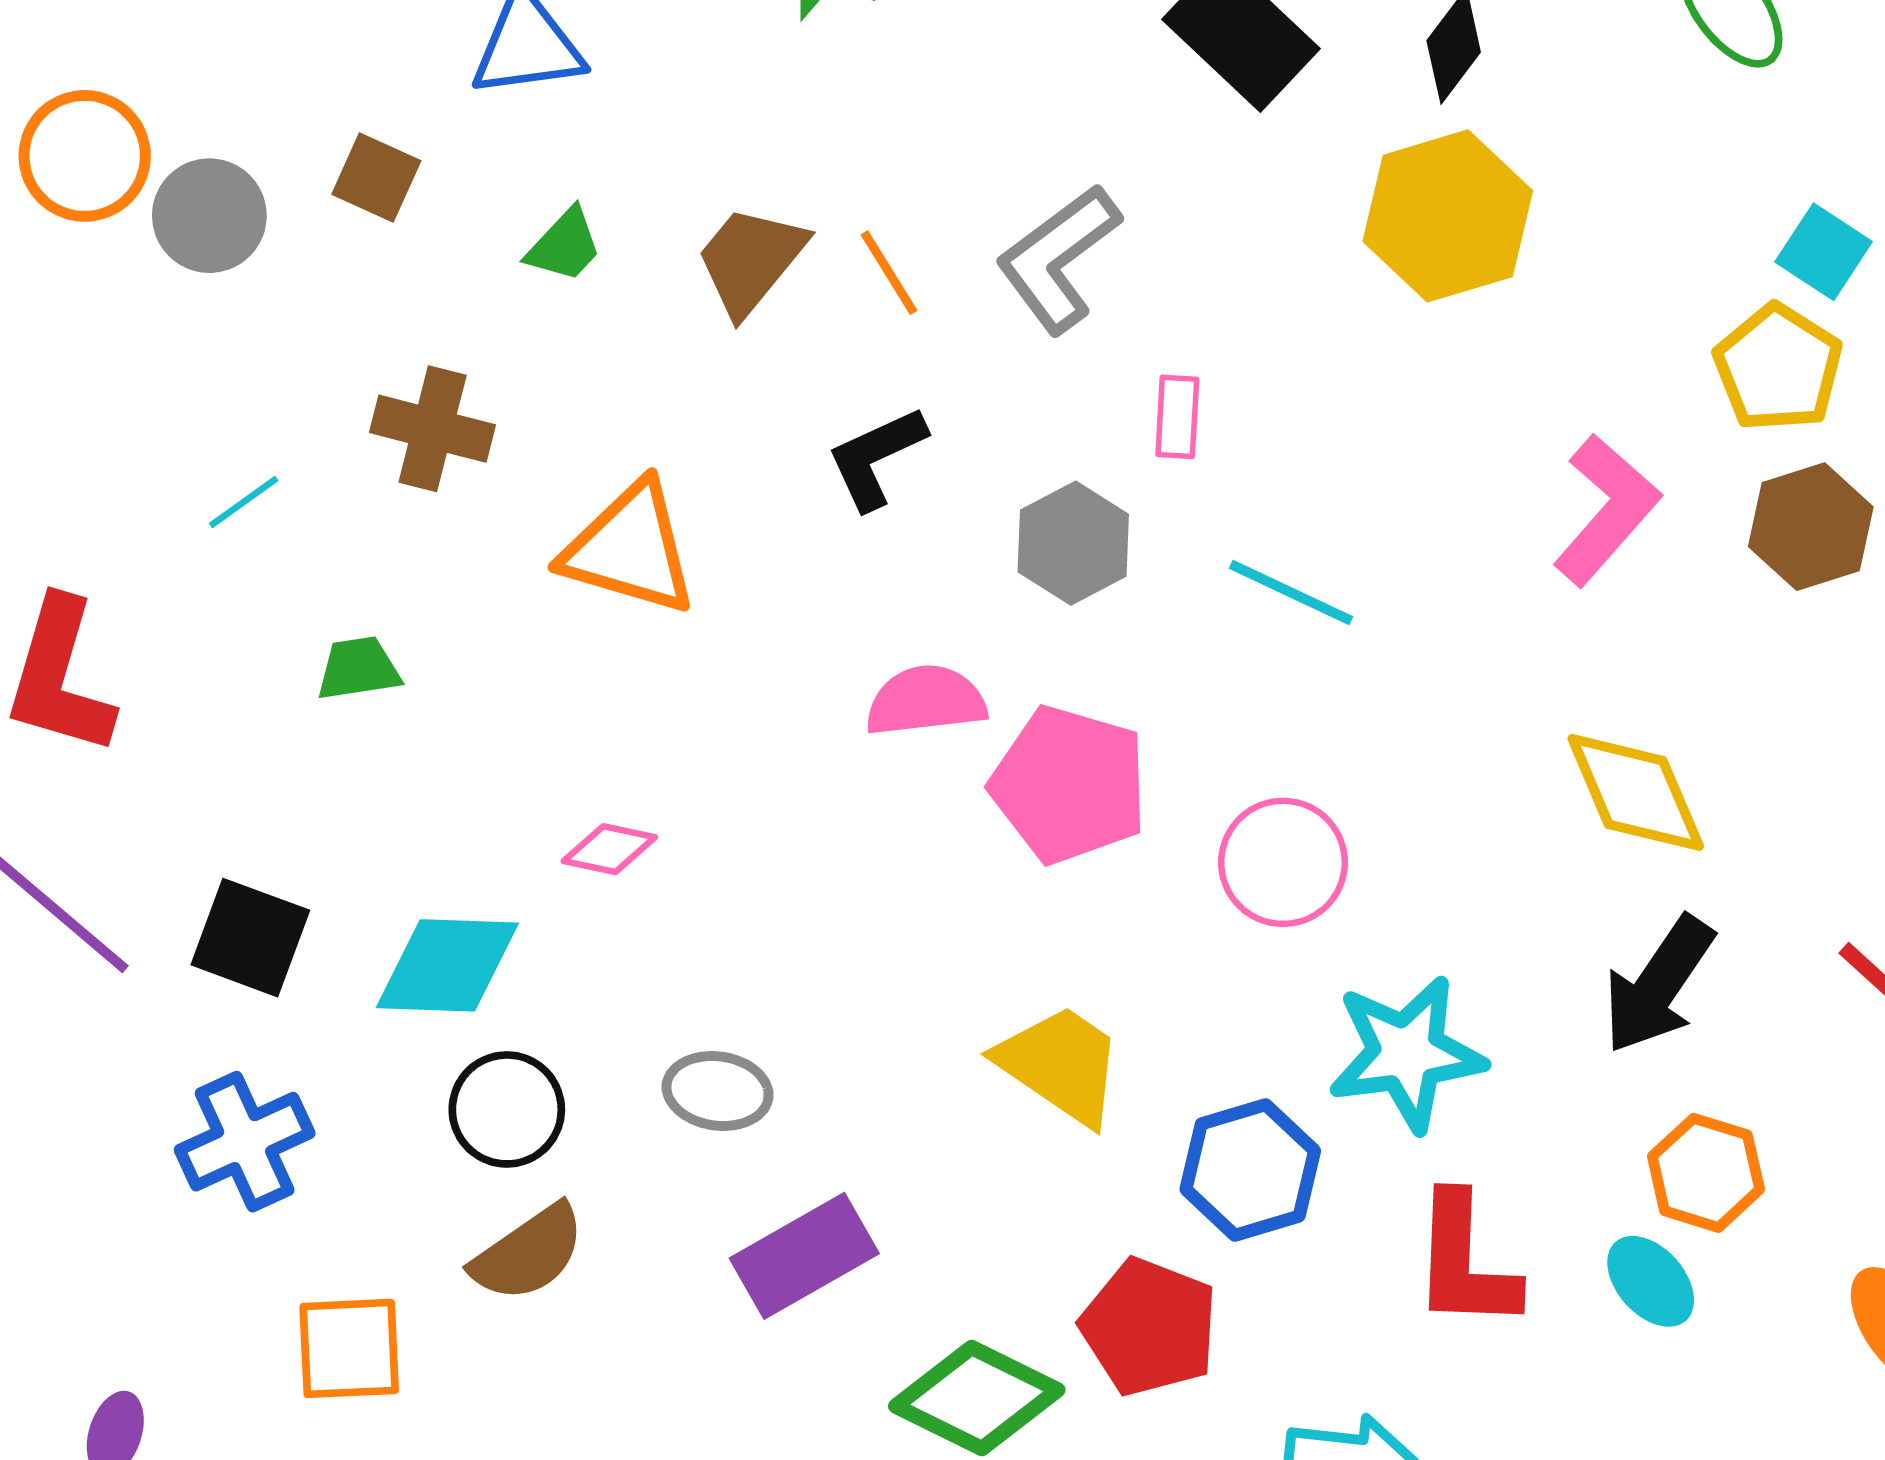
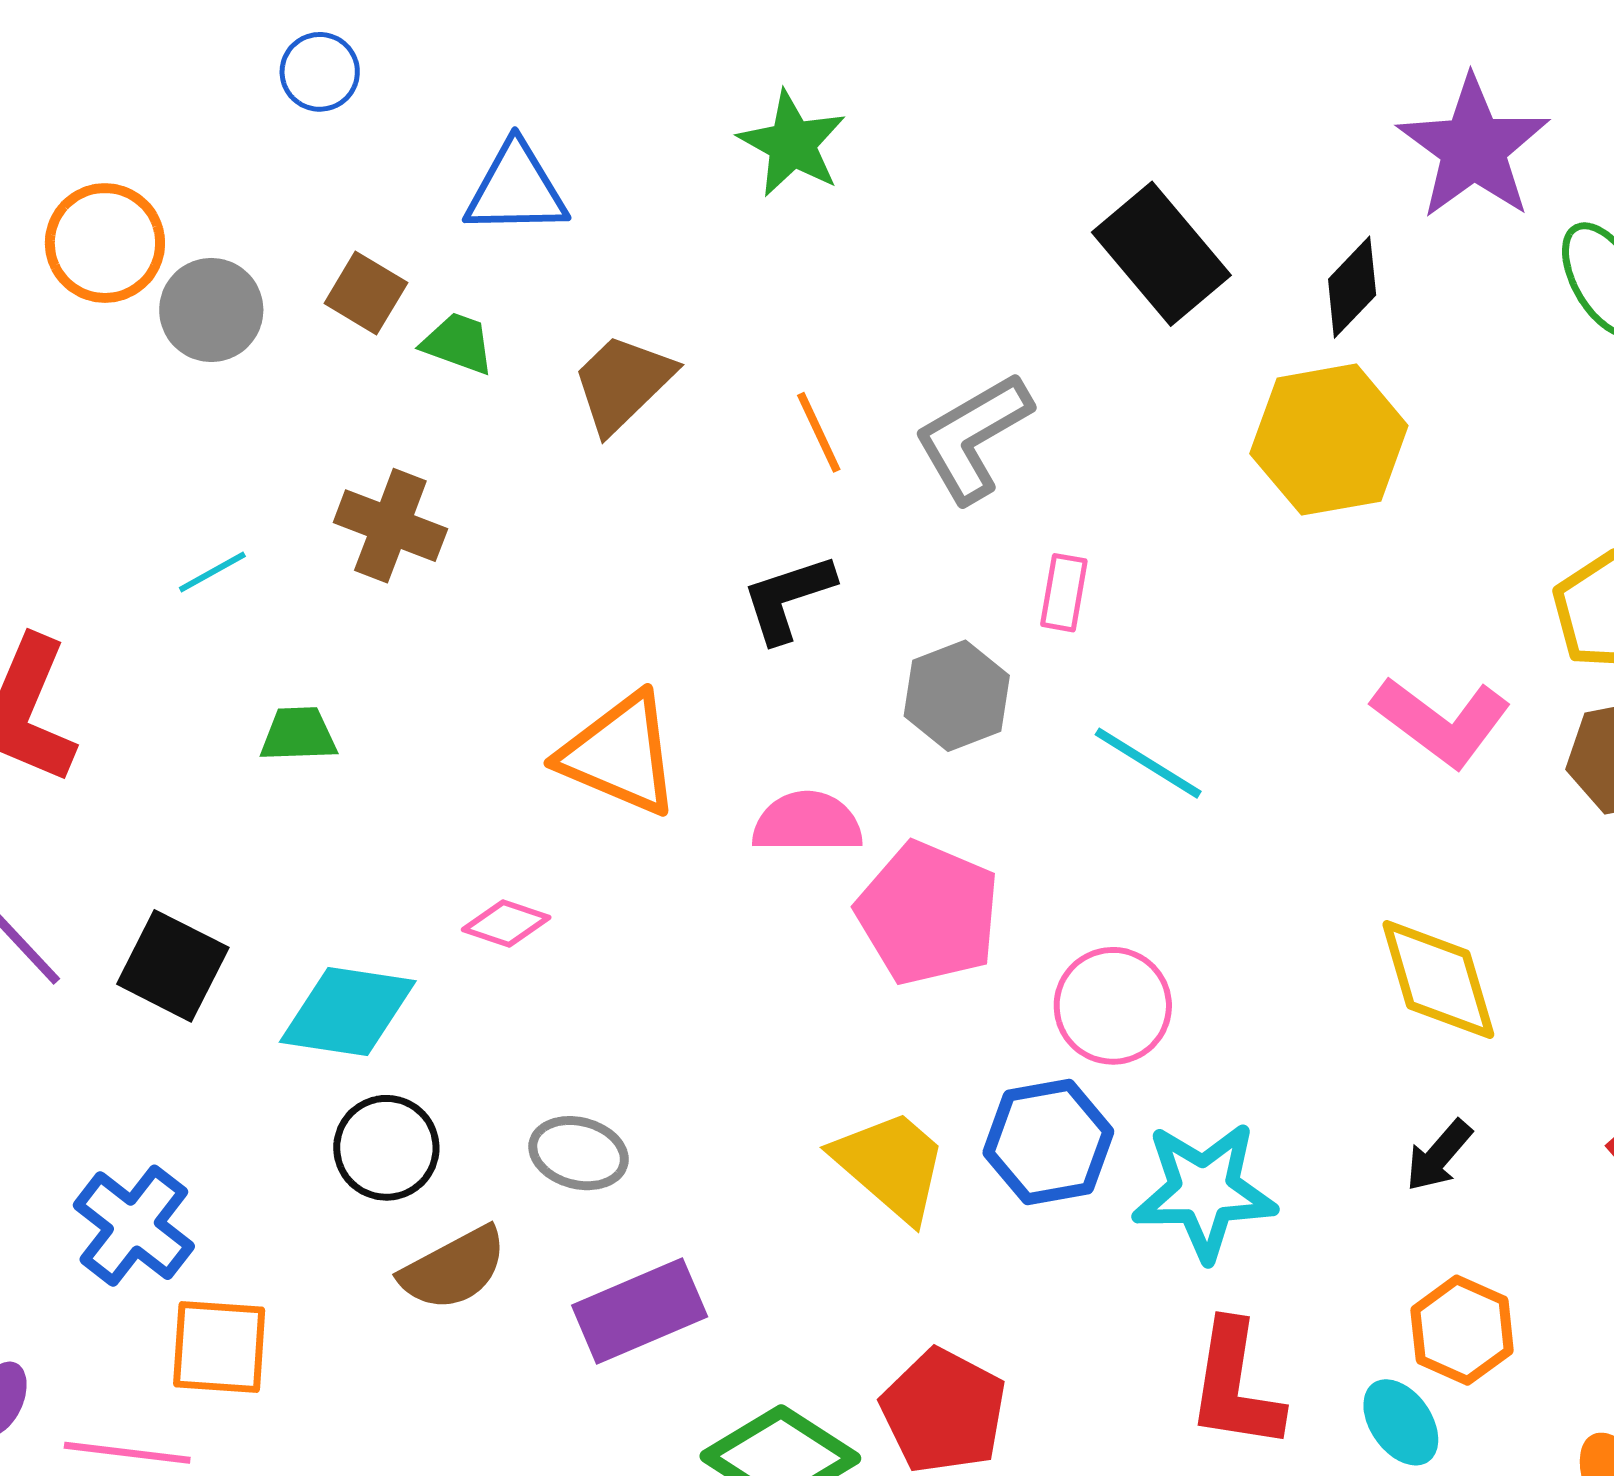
green trapezoid: (564, 245) -> (458, 343), moved, turned -120
brown trapezoid: (751, 260) -> (623, 383), moved
pink L-shape: (1606, 510) -> (1441, 721), turned 79
orange triangle: (630, 549) -> (620, 754), moved
black arrow: (1658, 985) -> (1439, 1156), size x0.6
blue cross: (245, 1142) -> (134, 1226), moved, turned -34
blue hexagon: (1250, 1170) -> (1048, 1142), moved
brown semicircle: (528, 1253) -> (454, 1269), moved

